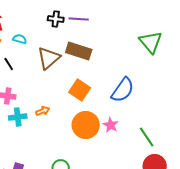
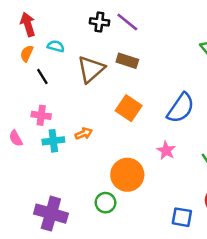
purple line: (79, 19) -> (127, 22), turned 36
brown rectangle: (79, 51) -> (127, 61), size x0.7
orange circle: (86, 125) -> (127, 175), moved

